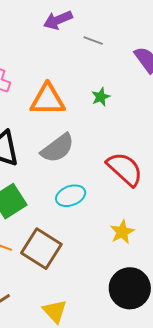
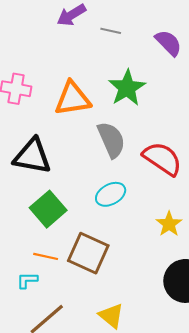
green star: (101, 97) -> (127, 88), size x1.8
gray semicircle: (58, 148) -> (111, 140), moved, turned -69

